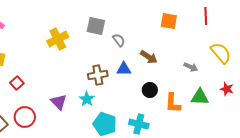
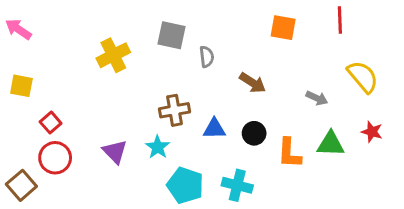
gray semicircle: (119, 40) -> (207, 57), turned 32
blue triangle: (124, 69) -> (214, 129), moved
red circle: (25, 117) -> (55, 158), moved

